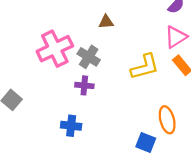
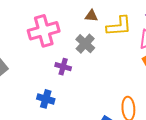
gray cross: (89, 57) -> (85, 44), moved
yellow L-shape: (145, 67) -> (119, 26), moved

